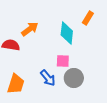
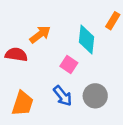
pink square: (63, 61) -> (69, 65), moved, turned 32

